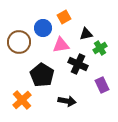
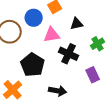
green cross: (100, 48) -> (98, 44), moved

